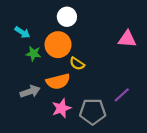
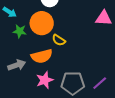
purple line: (122, 95) -> (100, 83), moved

